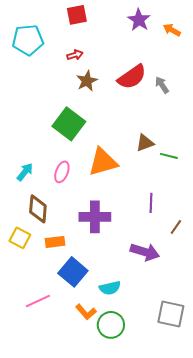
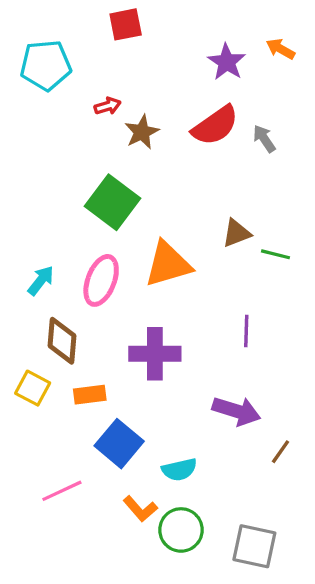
purple star: (139, 20) -> (227, 62), moved
red arrow: (75, 55) -> (108, 106), moved
pink ellipse: (62, 172) -> (101, 280), size x1.4
brown line: (176, 227) -> (280, 452), moved
gray square: (171, 314) -> (254, 546), moved

